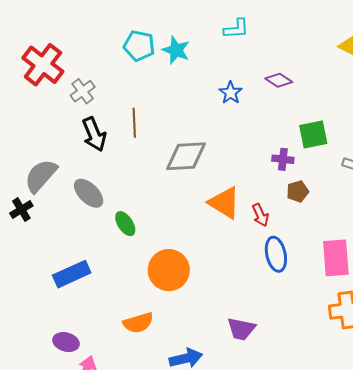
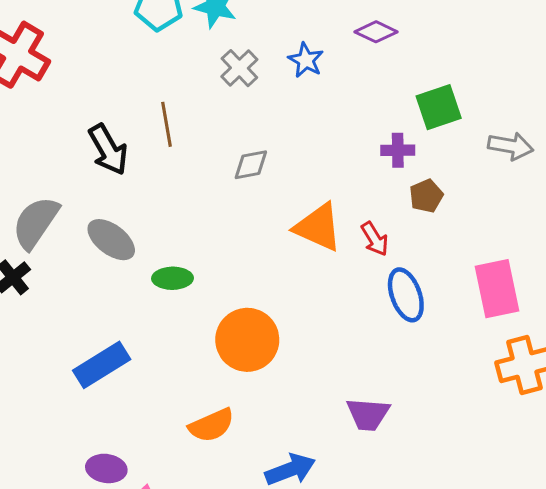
gray cross: (83, 91) -> (239, 68), moved
gray diamond: (186, 156) -> (251, 165), size x0.6
green ellipse: (125, 224) -> (173, 278), turned -50

